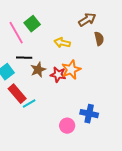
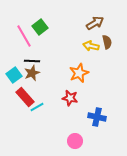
yellow arrow: (62, 43) -> (91, 46), moved
brown star: (38, 70) -> (32, 73), moved
red star: (58, 75) -> (70, 98), moved
pink circle: (67, 126) -> (75, 141), moved

